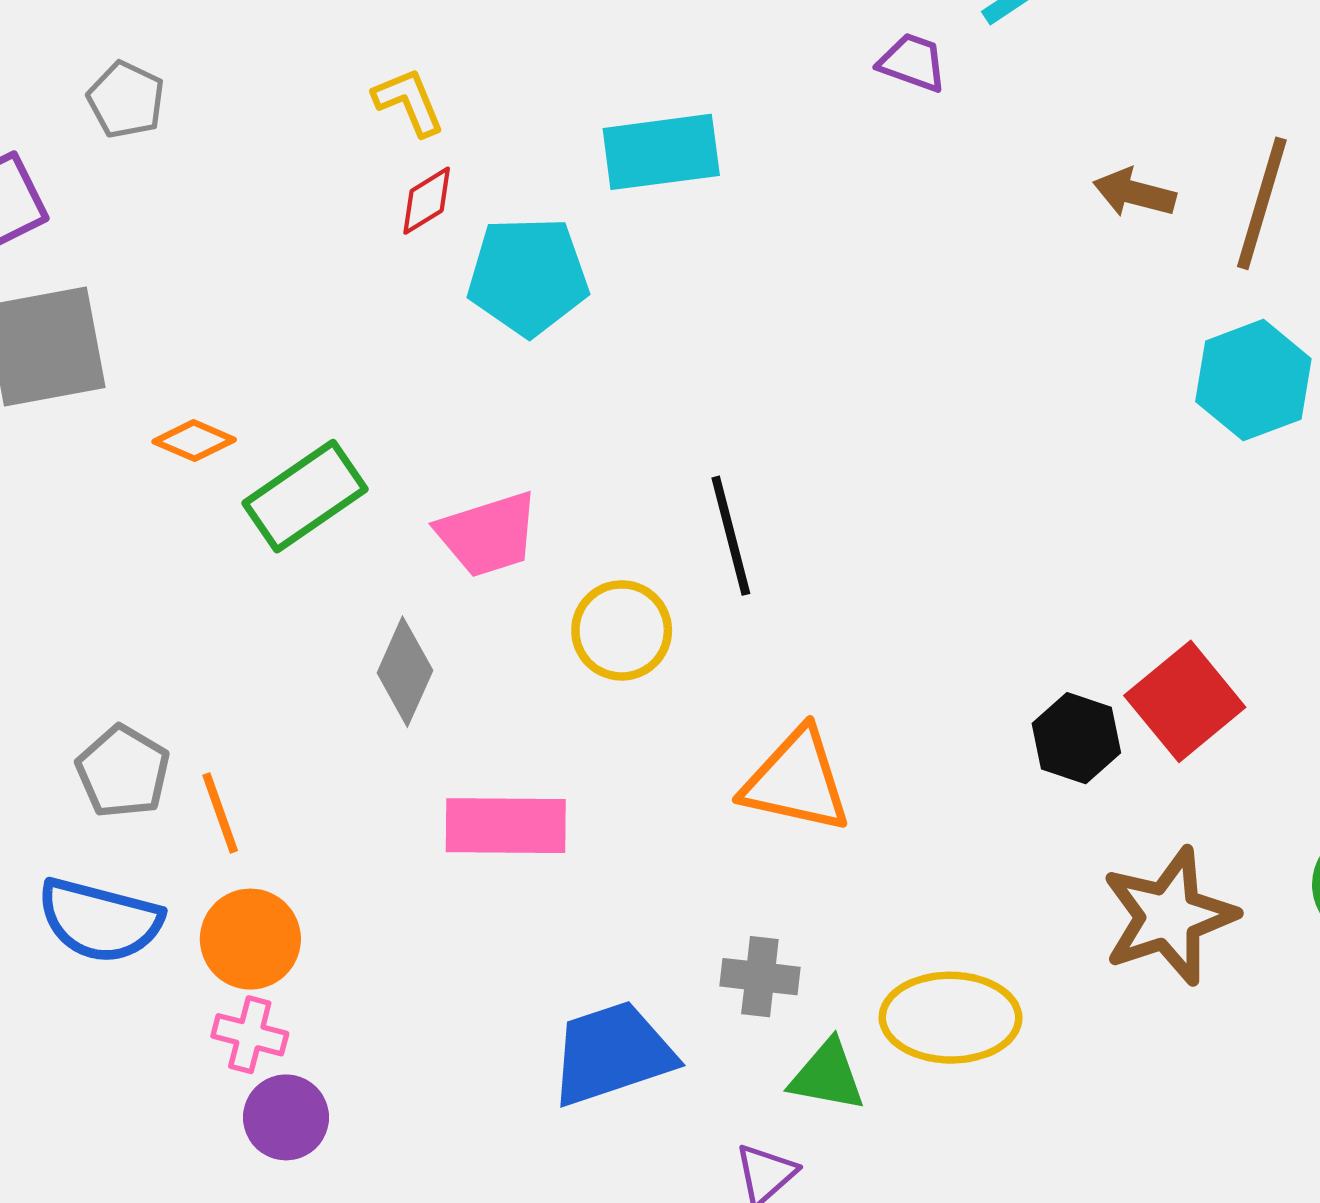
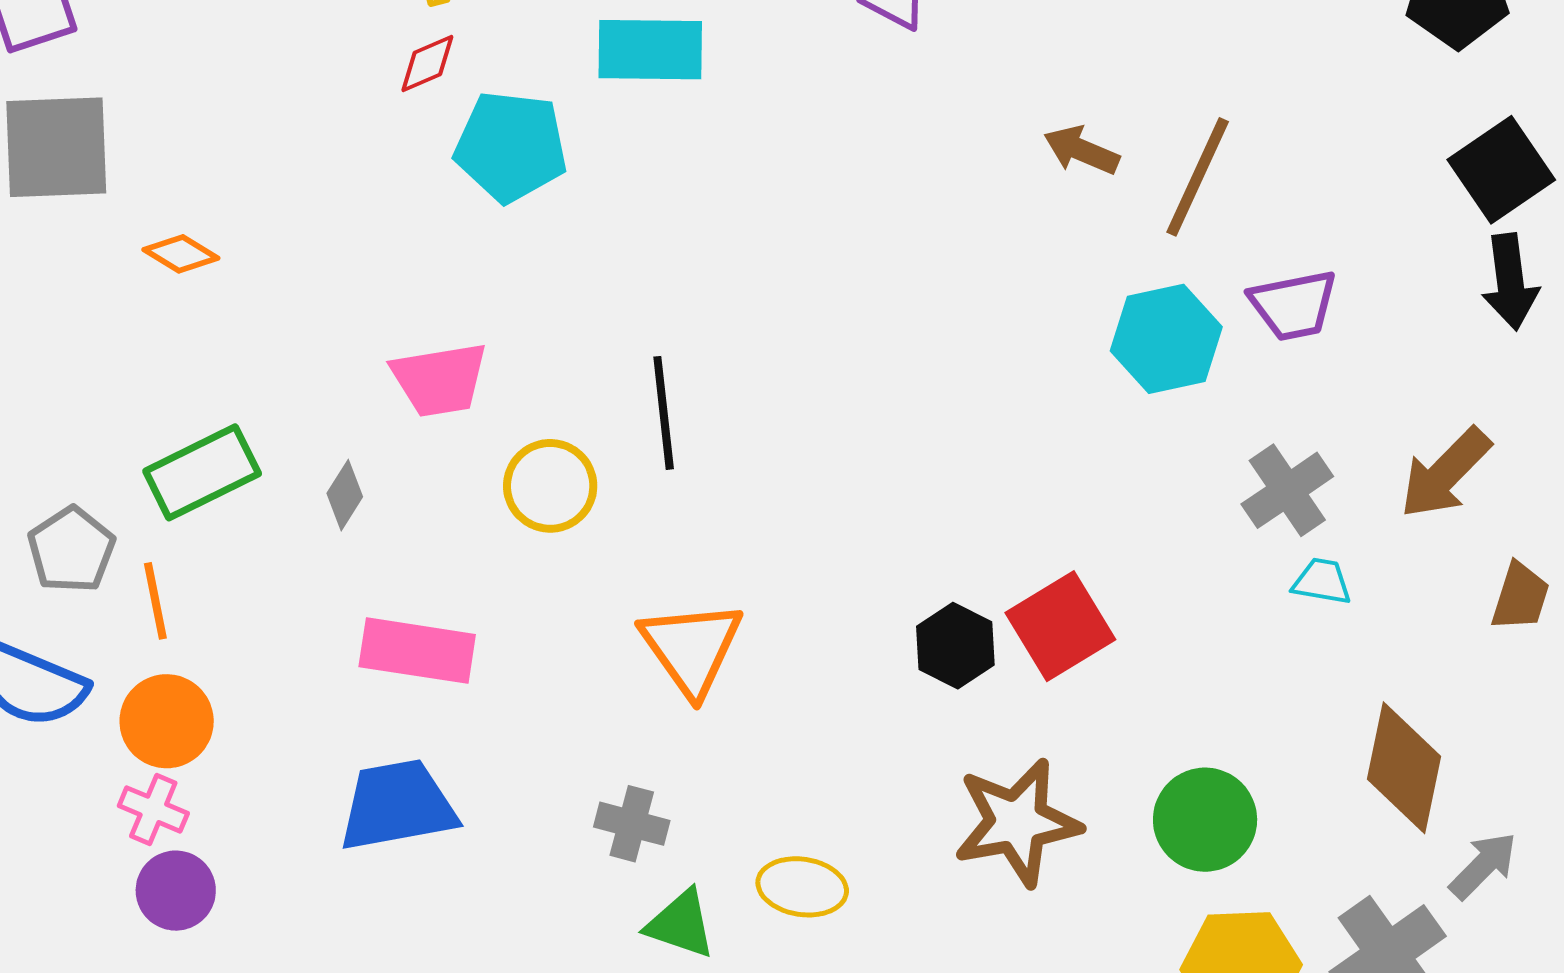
green rectangle: (305, 496) -> (202, 472), moved
gray diamond: (405, 672) -> (345, 495), size x0.7
orange triangle: (796, 781) -> (691, 648), turned 34
yellow ellipse: (951, 1018) -> (802, 887), size x0.7
blue trapezoid: (612, 1053) -> (397, 805), moved

